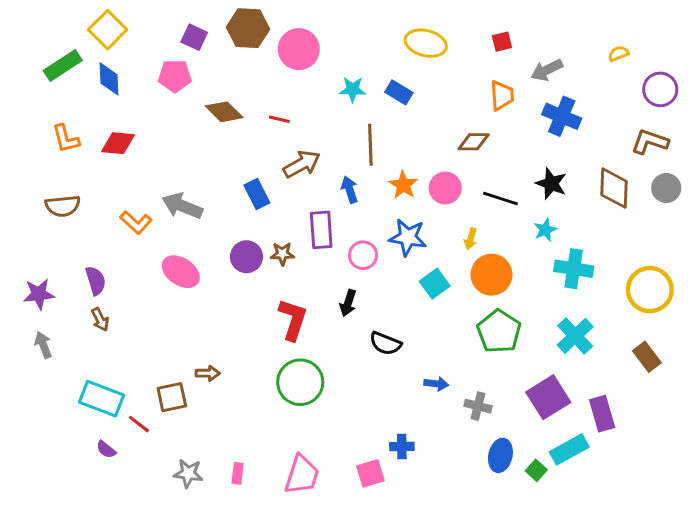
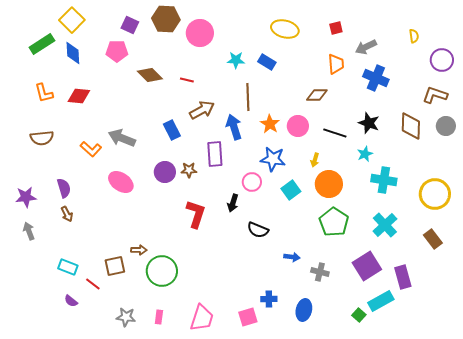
yellow semicircle: (618, 54) -> (414, 36), turned 104
blue arrow: (350, 190) -> (234, 127), size x1.4
pink circle: (363, 255) -> (252, 182), moved
green circle: (300, 382) -> (162, 271), moved
cyan rectangle: (102, 399) -> (68, 267), size x0.7
blue ellipse: (500, 455) -> (304, 310), moved

